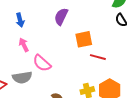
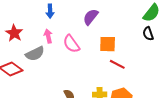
pink semicircle: (42, 63) -> (71, 44), moved
gray semicircle: (22, 77) -> (35, 54), moved, turned -30

